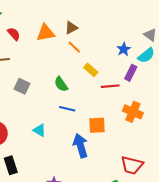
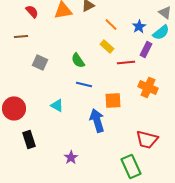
orange line: (74, 47) -> (111, 24), moved

